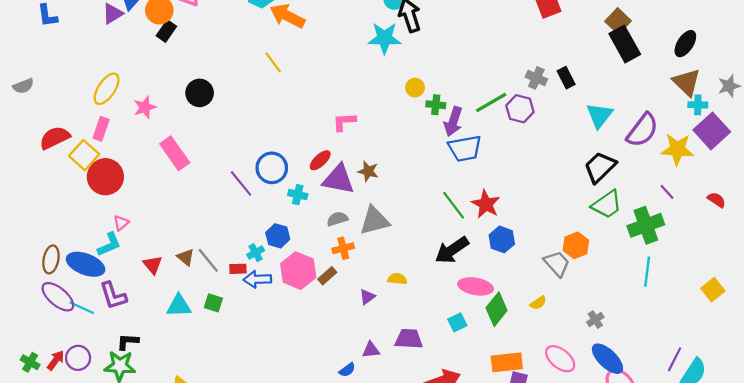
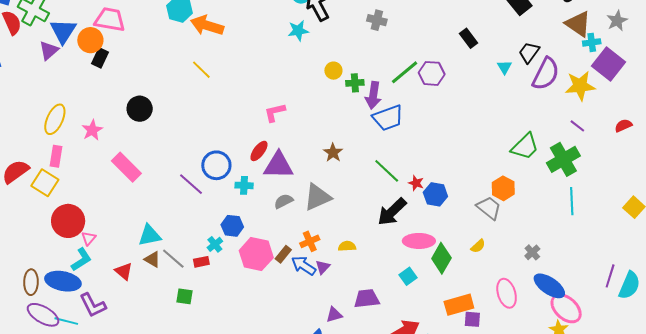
cyan star: (384, 38) -> (298, 31), size x0.7
gray cross: (536, 78) -> (377, 20), moved
cyan triangle: (599, 115) -> (504, 67), size x0.6
black trapezoid: (600, 167) -> (529, 52), moved, size x0.7
brown star: (368, 171) -> (333, 153), moved, turned 30
red circle: (105, 177) -> (68, 221), moved
red semicircle: (717, 200) -> (623, 125), turned -48
red star: (486, 204) -> (416, 183), moved, size x0.6
orange cross: (343, 248) -> (310, 241), moved
blue arrow: (257, 279) -> (304, 266), moved, turned 45
cyan triangle: (179, 306) -> (150, 235), moved
pink ellipse: (560, 359) -> (507, 293), turned 44

